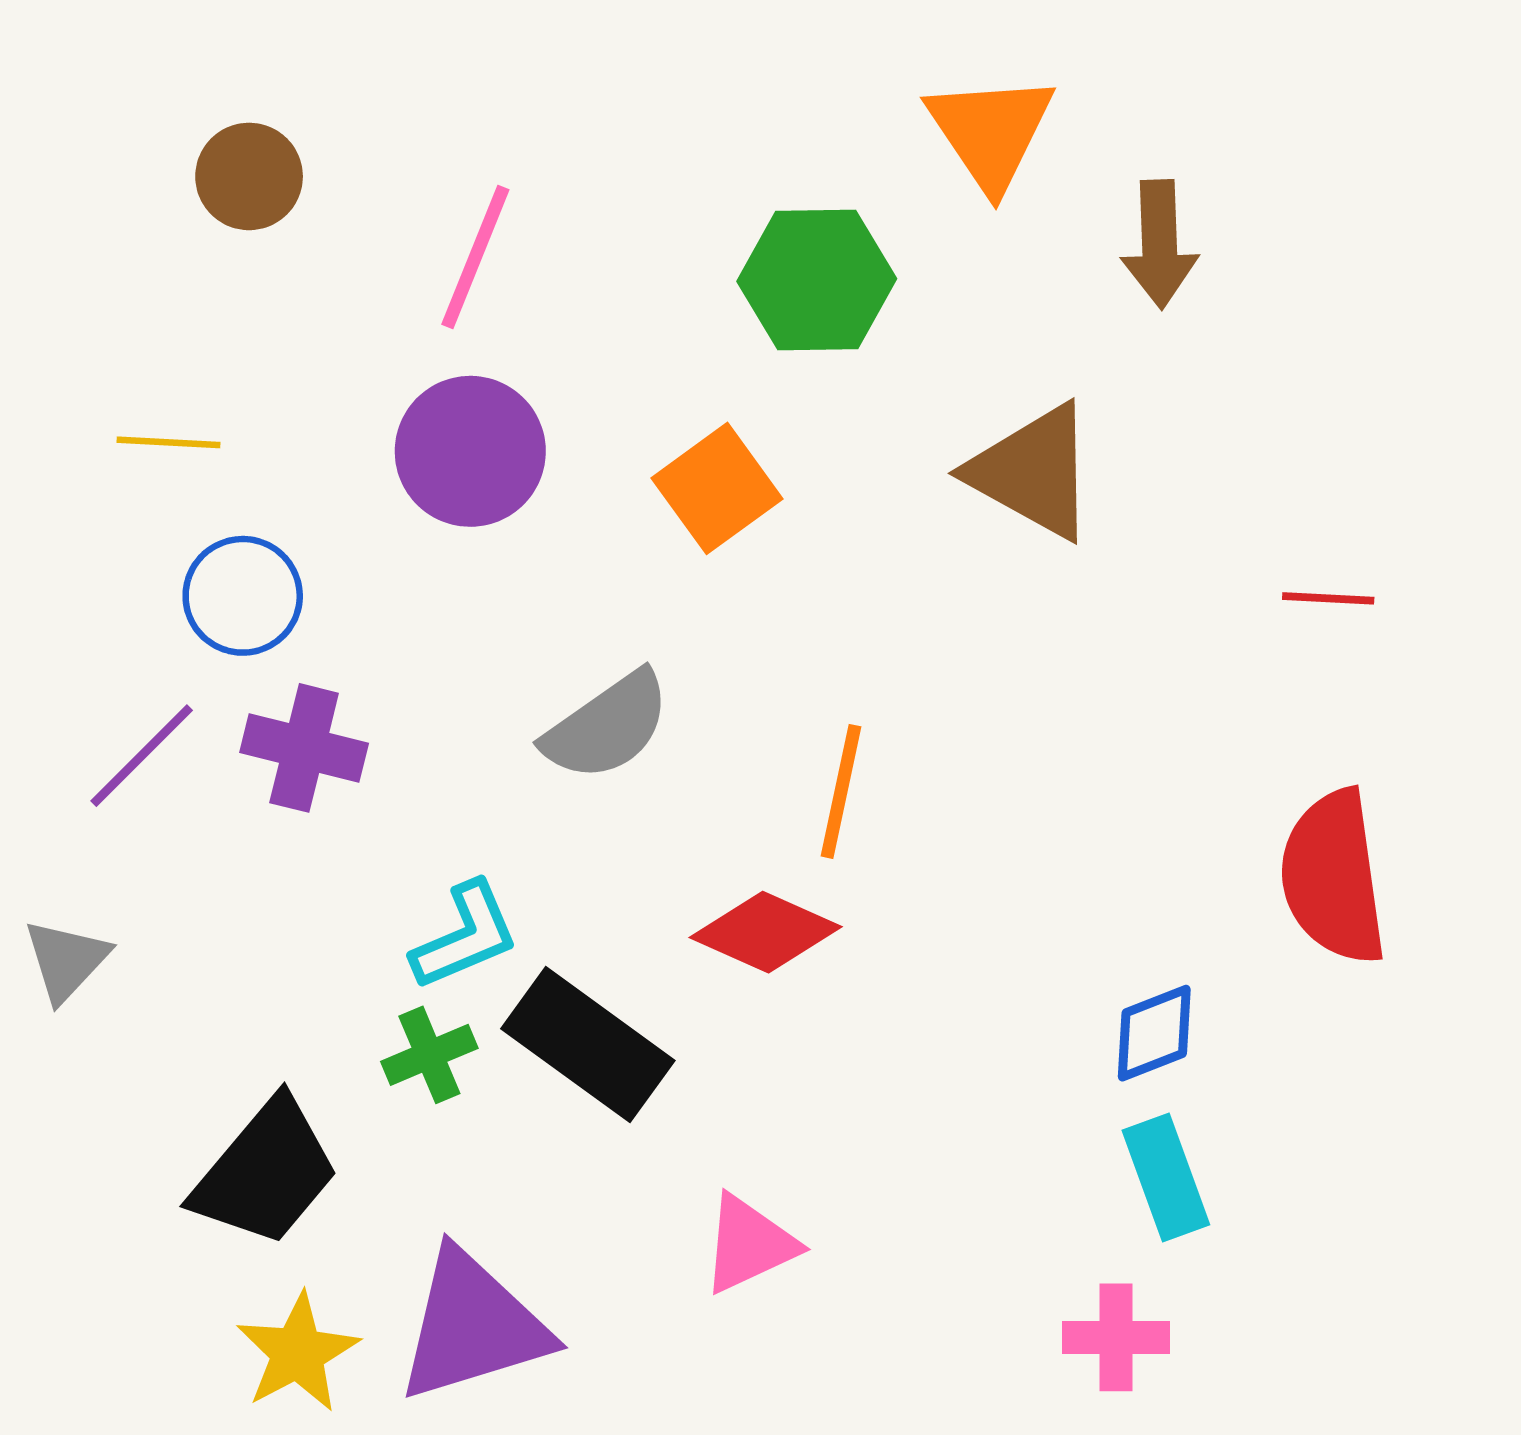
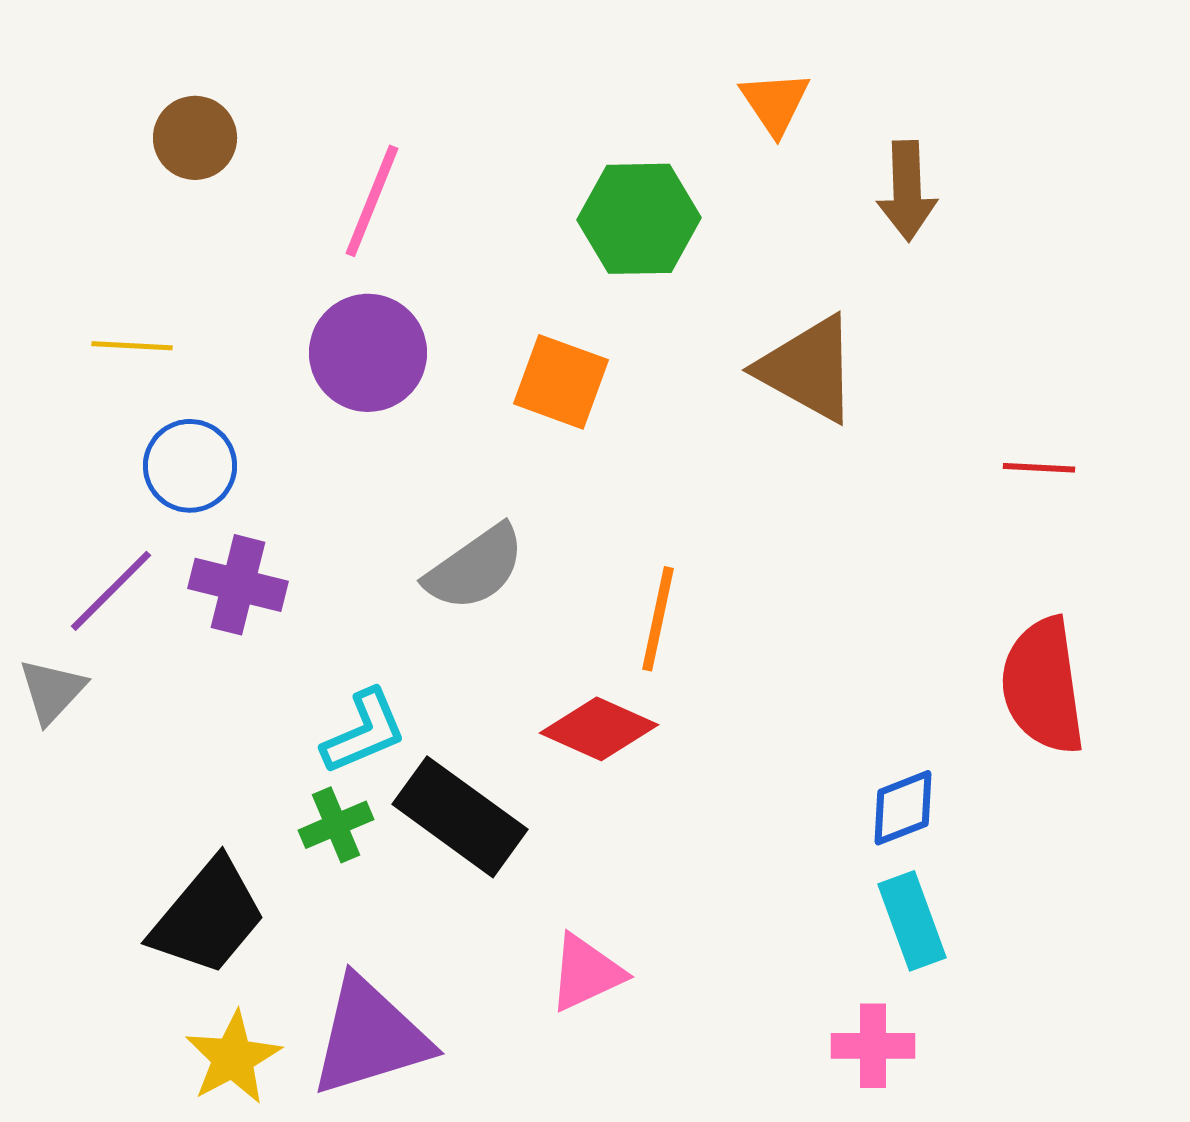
orange triangle: (991, 132) -> (775, 103), size x0.7
orange square: (717, 488) -> (561, 382), turned -34
gray triangle: (66, 960) -> (52, 691), moved

